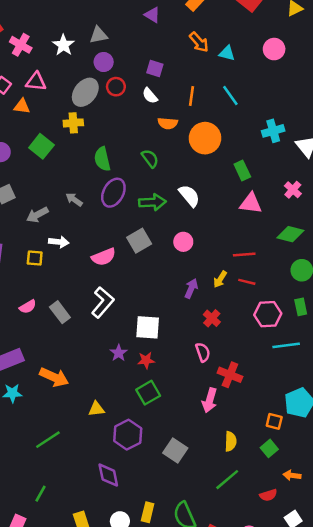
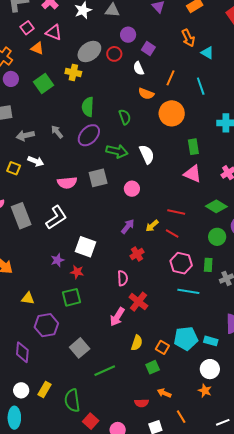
purple circle: (104, 62) -> (128, 35), moved
gray rectangle: (60, 312) -> (21, 216), size x1.4
yellow semicircle: (231, 441) -> (137, 343), moved
green line: (227, 480) -> (105, 371), moved

